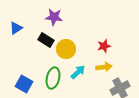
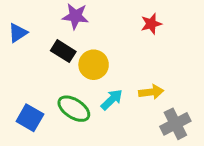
red star: (104, 46) -> (151, 24), moved
green ellipse: (53, 78) -> (74, 109), turned -70

